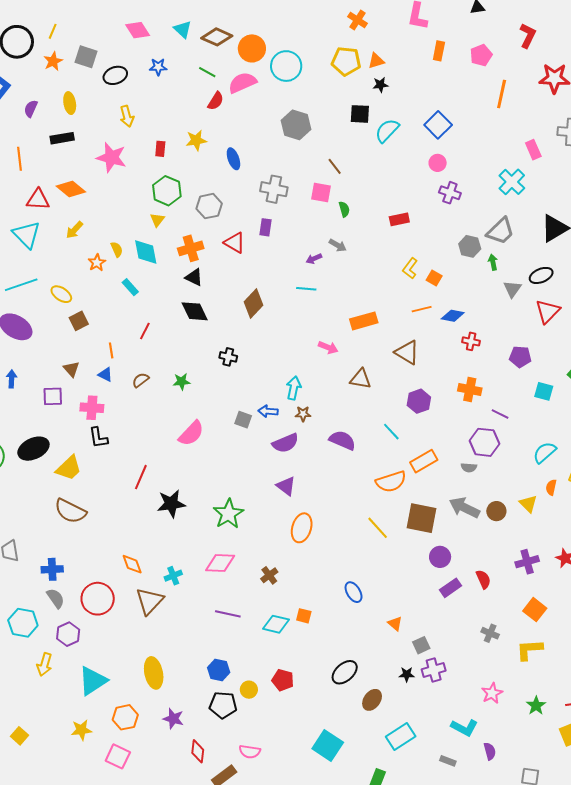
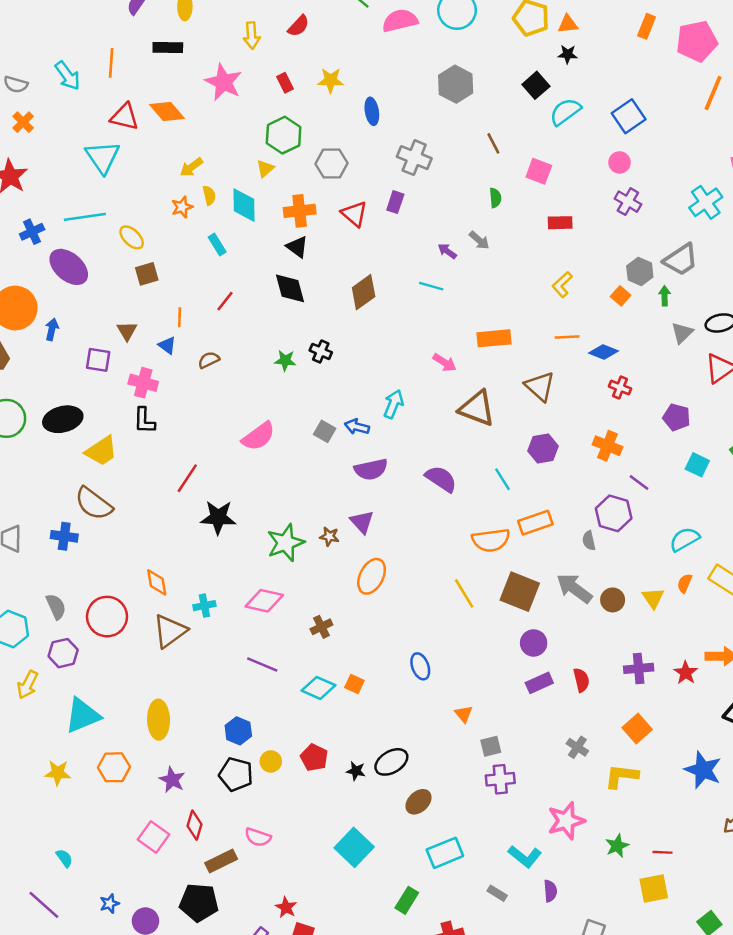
pink pentagon: (481, 55) -> (697, 41), size x1.5
red semicircle: (216, 101) -> (298, 26), moved
black square: (360, 114) -> (536, 85), turned 35
red rectangle: (160, 149) -> (285, 83), turned -42
pink square: (321, 193) -> (539, 171), moved
yellow arrow: (74, 230) -> (191, 167), moved
purple arrow: (314, 259) -> (447, 251), turned 49
orange square: (434, 278) -> (621, 296), moved
brown triangle: (361, 379) -> (477, 408), size x1.4
green star: (182, 382) -> (285, 360), moved
brown star: (303, 414) -> (329, 536), moved
gray semicircle: (469, 467) -> (589, 541), turned 63
blue cross: (52, 569) -> (64, 536), moved
black star: (407, 674) -> (356, 771), moved
pink star: (492, 693) -> (566, 821), size x1.4
pink square: (118, 756) -> (154, 837), moved

